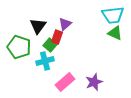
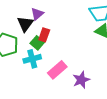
purple triangle: (65, 24) -> (37, 14), moved
pink rectangle: (65, 82) -> (57, 70), moved

